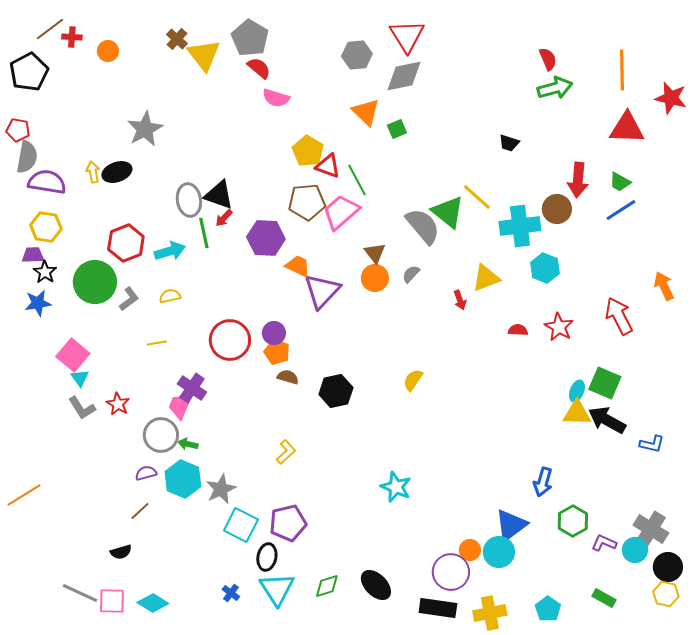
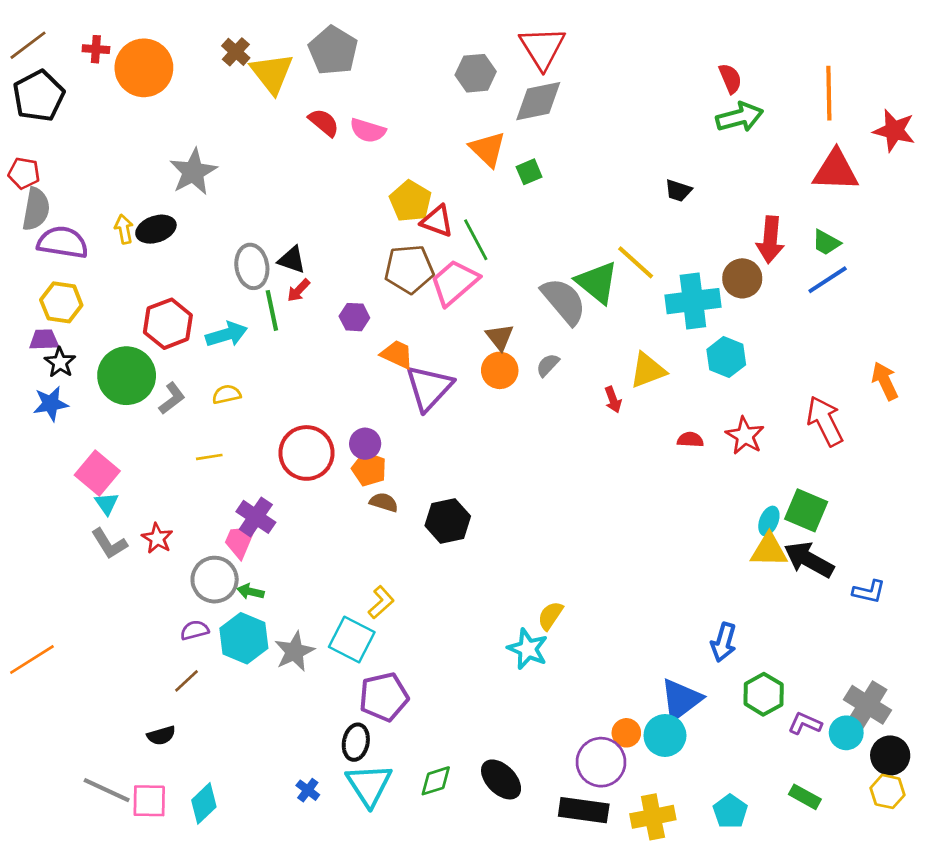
brown line: (50, 29) -> (28, 45), moved
orange circle: (108, 51) -> (144, 68), size x2.0
red semicircle: (259, 68) -> (324, 122), moved
black triangle: (219, 195) -> (292, 260), size x0.7
purple hexagon: (266, 238) -> (354, 317), size x0.6
yellow semicircle: (413, 380) -> (550, 616), moved
cyan square: (241, 525) -> (352, 640), moved
cyan diamond: (153, 603) -> (204, 803), turned -76

